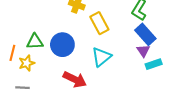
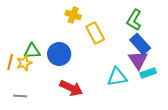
purple triangle: (143, 51) -> (138, 60), size x1.5
cyan triangle: (101, 57) -> (117, 77), moved, turned 30
yellow star: (27, 63) -> (24, 63), moved

